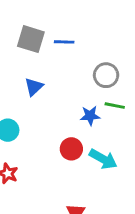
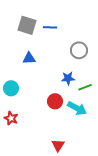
blue triangle: (34, 87) -> (29, 58), turned 40
green line: (115, 106) -> (85, 87), moved, turned -32

